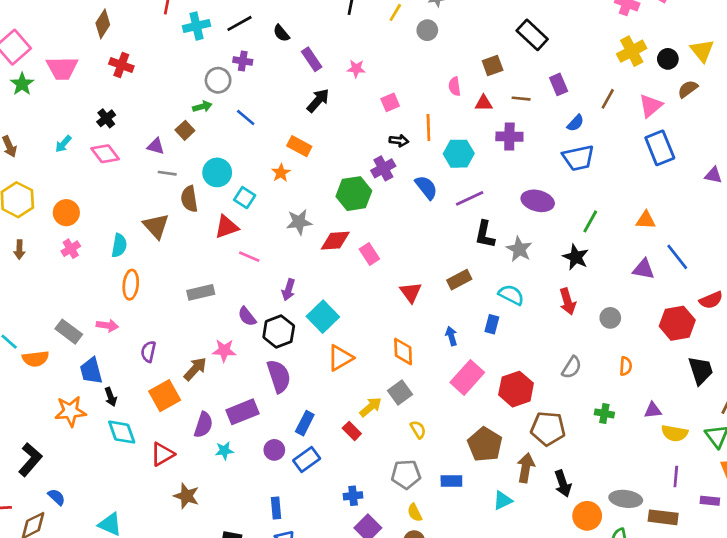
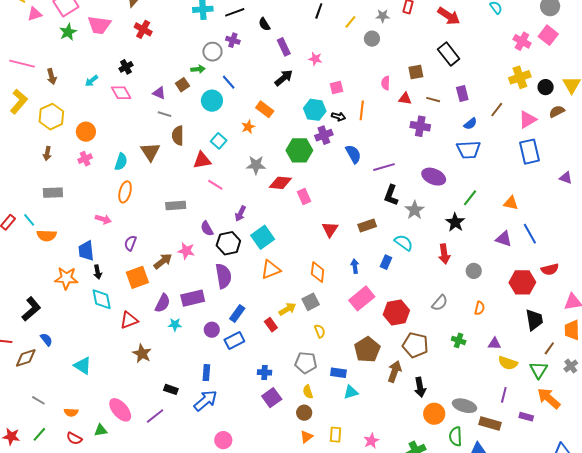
cyan hexagon: (459, 154) -> (315, 110), moved
cyan circle: (217, 172) -> (212, 101), moved
gray rectangle: (69, 332) -> (53, 193), moved, turned -48
cyan triangle: (503, 500) -> (351, 392), moved

